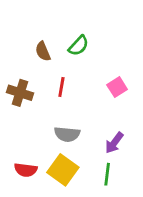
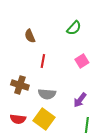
green semicircle: (79, 46) -> (74, 28), moved
brown cross: (20, 93) -> (20, 85), moved
green line: (107, 174) -> (87, 125), moved

